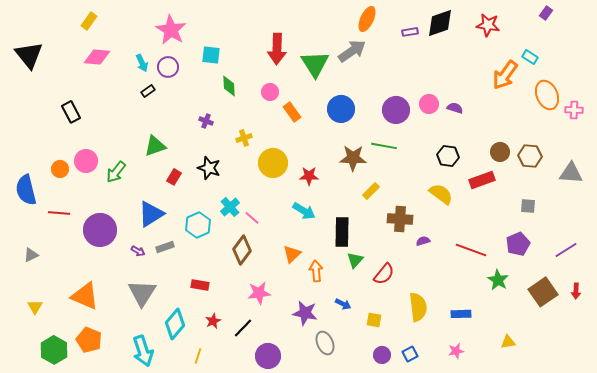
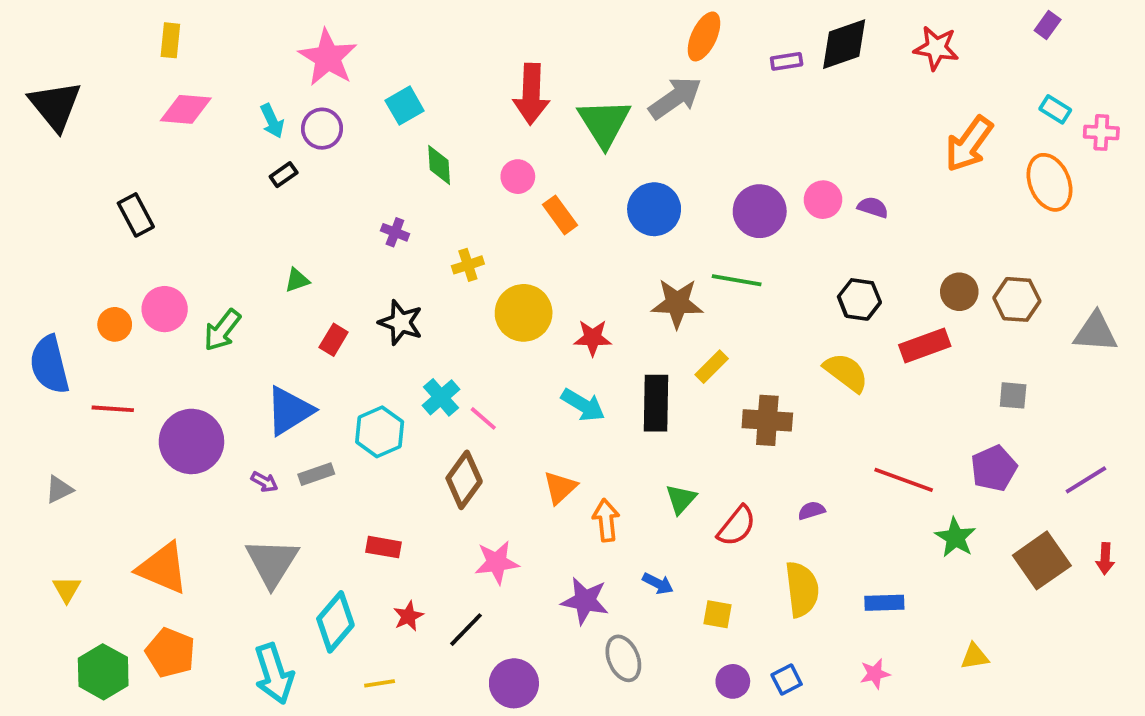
yellow rectangle: (89, 21) -> (170, 40), turned -30
cyan square: (211, 55) -> (405, 106), turned -36
cyan rectangle: (530, 57) -> (1055, 109), moved
pink cross: (574, 110) -> (1101, 132), moved
green triangle: (155, 146) -> (297, 280), size x0.6
black rectangle: (342, 232) -> (656, 403), moved
purple semicircle: (423, 241) -> (811, 511), moved
yellow line: (198, 356) -> (380, 683), turned 63

